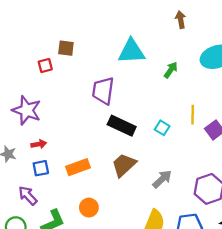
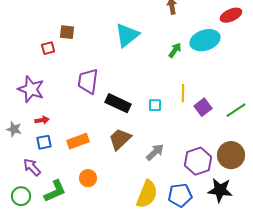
cyan triangle: (131, 51) -> (127, 35), turned -36
green arrow: (171, 70) -> (175, 50), moved
purple trapezoid: (103, 91) -> (88, 81), moved
cyan square: (162, 128) -> (155, 105), turned -32

